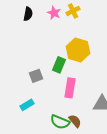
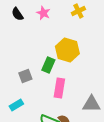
yellow cross: (73, 11) -> (78, 11), moved
black semicircle: (28, 14) -> (17, 14), turned 136

